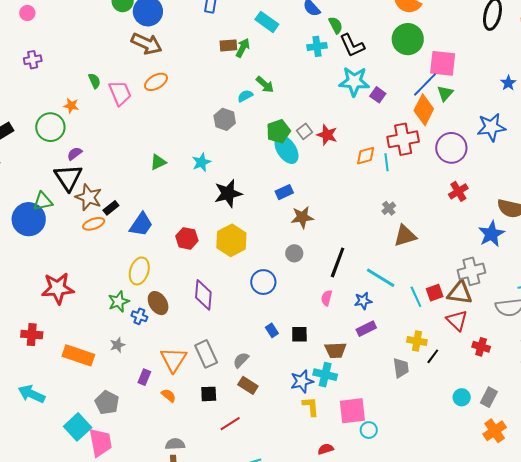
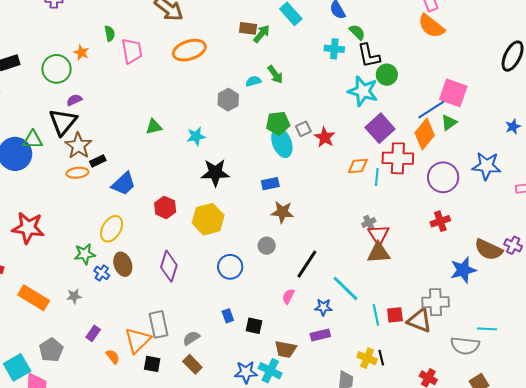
green semicircle: (336, 25) -> (357, 32), turned -30
green circle: (408, 39) -> (387, 75), moved, size x0.7
orange ellipse: (156, 82) -> (189, 50), moved, size x1.4
purple square: (378, 95) -> (380, 128), moved, size x1.8
red triangle: (457, 320) -> (378, 235), moved
black line: (433, 356) -> (381, 358), moved, turned -63
orange triangle: (174, 360) -> (138, 340), moved

